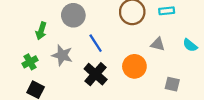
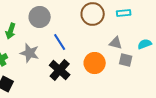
cyan semicircle: (190, 45) -> (145, 44), turned 120
gray square: (172, 84) -> (126, 60), moved

